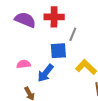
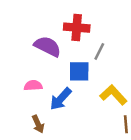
purple semicircle: (25, 20) -> (48, 46), moved

